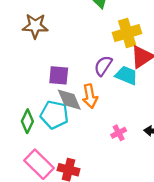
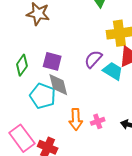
orange arrow: (90, 96) -> (76, 119), moved
green diamond: (27, 121) -> (22, 65), moved

